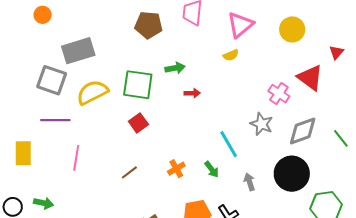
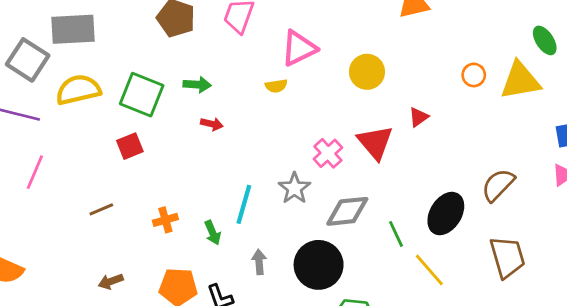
cyan line: (229, 144) -> (244, 204), turned 32

